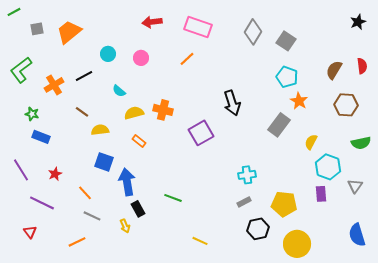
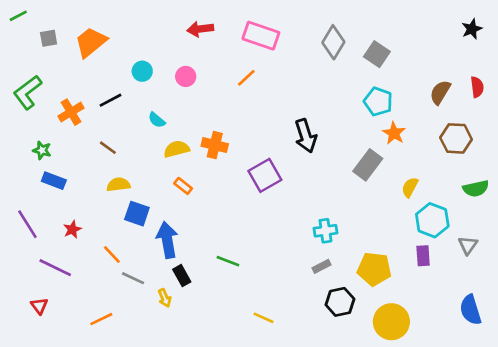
yellow semicircle: (100, 130) -> (118, 185), moved
gray line: (92, 216) -> (133, 278), moved

